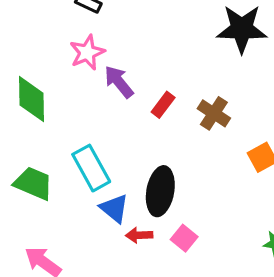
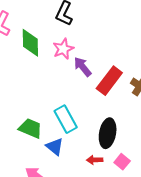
green diamond: (31, 99) -> (30, 43), moved
red rectangle: (163, 105) -> (109, 81), size x1.8
blue triangle: (114, 208) -> (55, 147), moved

